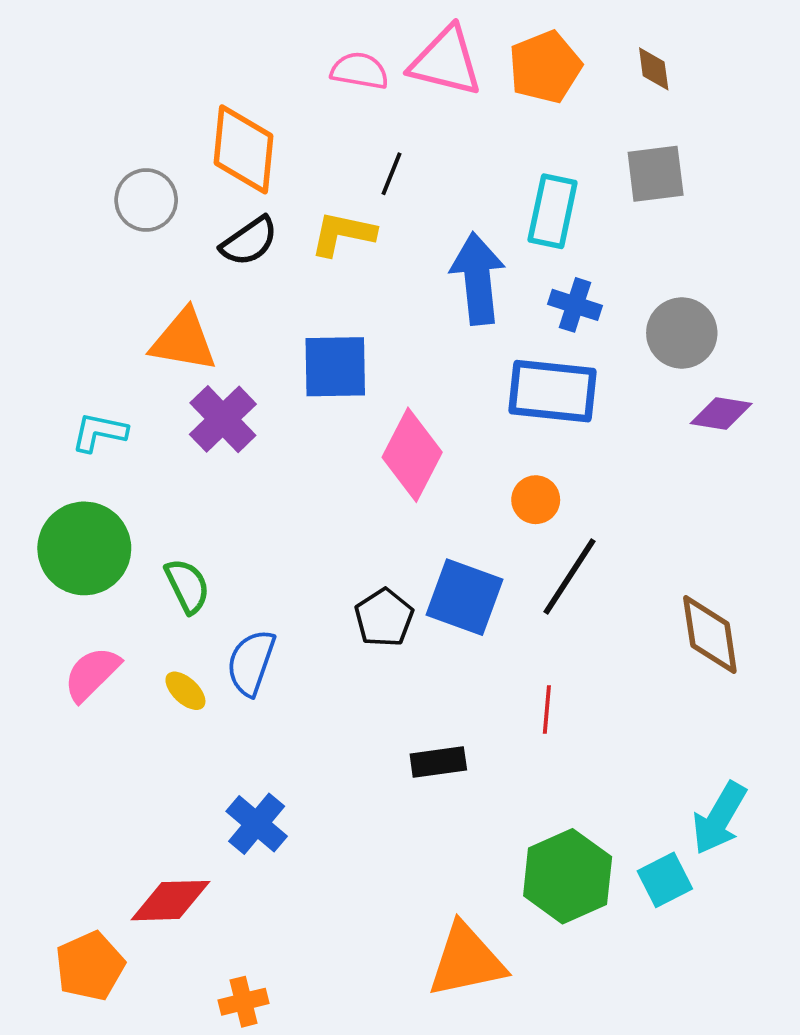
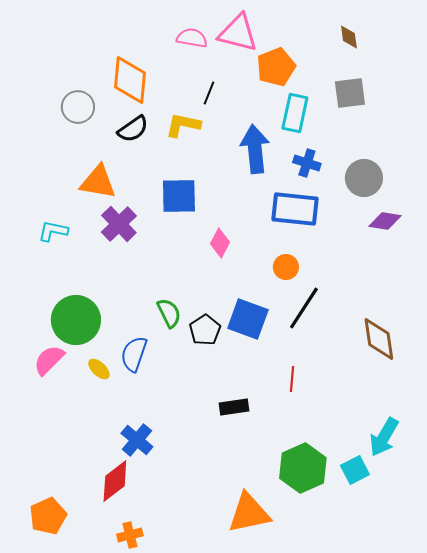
orange pentagon: (545, 67) -> (276, 67), moved
pink diamond: (412, 455) -> (220, 243), size x0.6
green circle: (84, 548) -> (76, 320), moved
green semicircle: (187, 586) -> (169, 313), moved
red diamond: (170, 901) -> (115, 481), moved, turned -36

